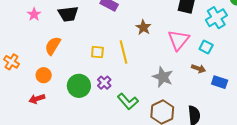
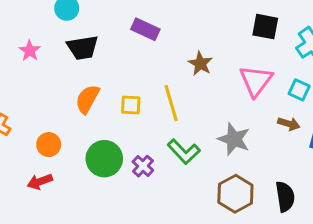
orange semicircle: (53, 46) -> (87, 99), moved
purple cross: (104, 83) -> (143, 166), moved
green L-shape: (128, 101) -> (184, 152), moved

